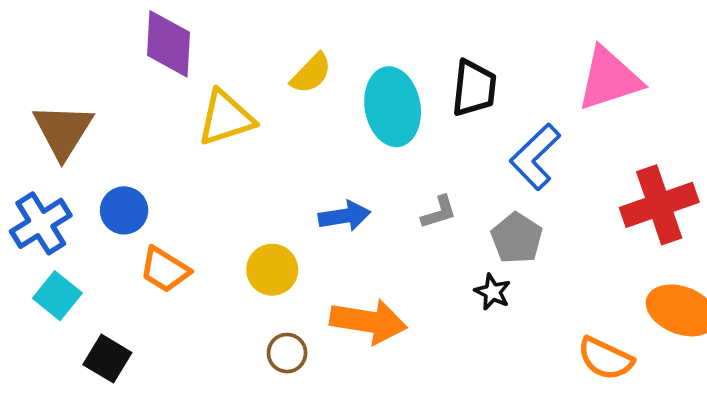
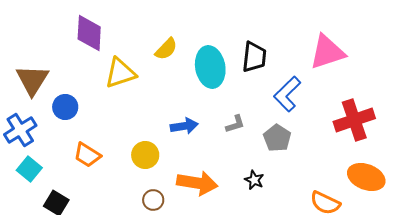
blue circle: (124, 210) -> (65, 107), moved
black star: (493, 292) -> (254, 180), moved

